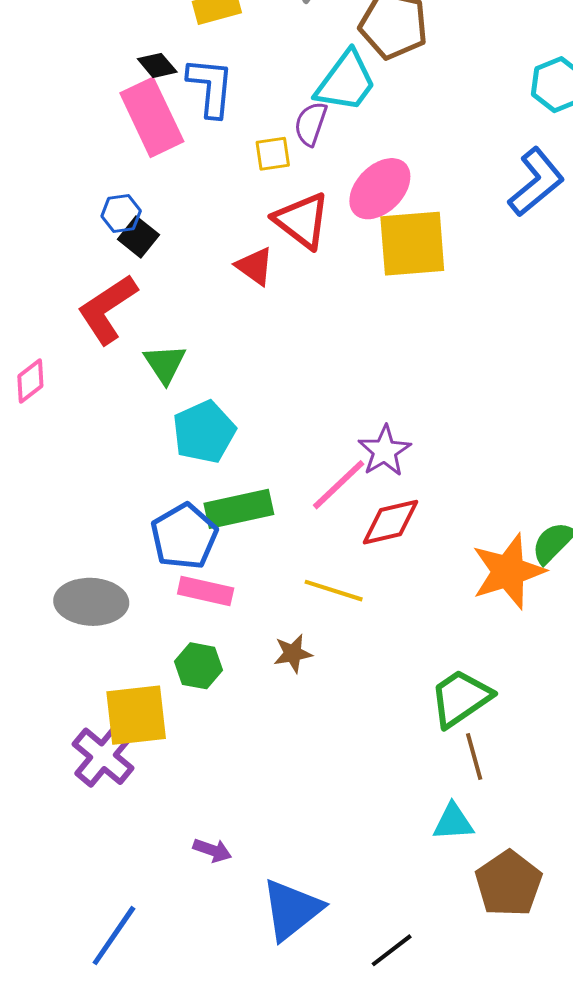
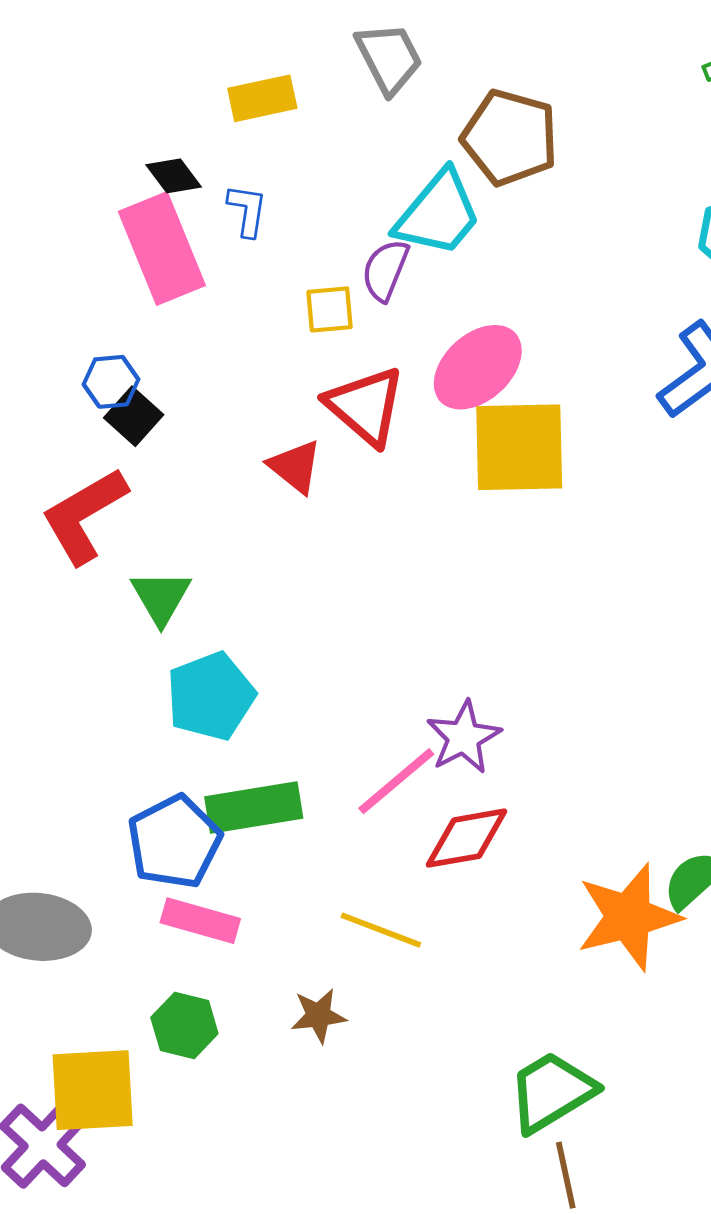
blue L-shape: (211, 87) -> (247, 210), size x0.6

